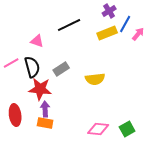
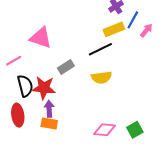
black line: (69, 25) -> (100, 49), moved
pink triangle: (37, 41) -> (41, 38), size x1.6
black semicircle: (32, 67) -> (25, 86), moved

